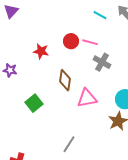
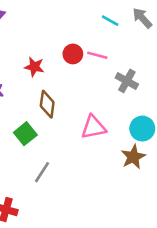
gray cross: (102, 62) -> (127, 81), moved
brown diamond: (65, 80) -> (47, 104), moved
gray line: (69, 144) -> (42, 172), moved

